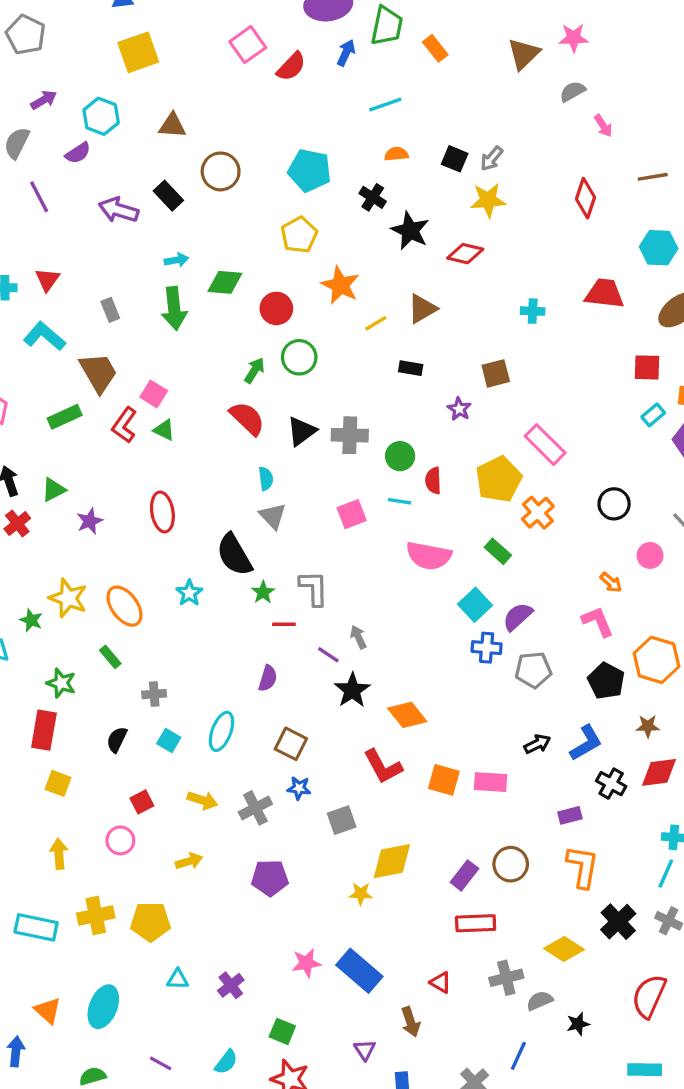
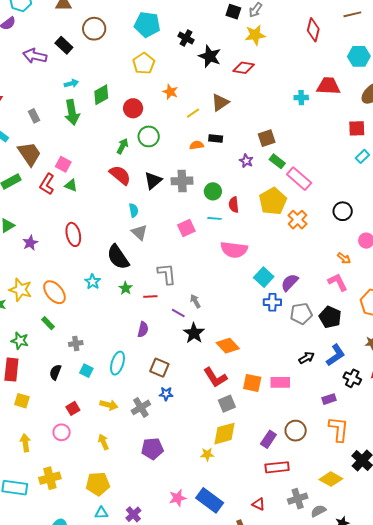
orange semicircle: (396, 154) -> (197, 145), moved
green diamond: (225, 282) -> (101, 95), turned -30
orange star: (340, 285) -> (170, 92), size x0.7
cyan cross: (533, 311) -> (301, 98), moved
green rectangle: (498, 551) -> (277, 161), moved
green star: (263, 592) -> (126, 288), moved
black pentagon: (606, 681) -> (330, 317), moved
gray square: (342, 820) -> (227, 404), moved
yellow arrow: (189, 861) -> (103, 442), turned -91
yellow pentagon: (151, 922) -> (98, 484), moved

